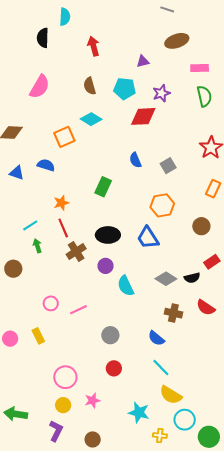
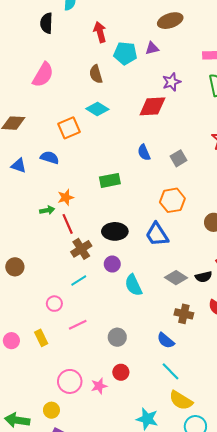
brown ellipse: (177, 41) -> (170, 21), moved
cyan pentagon: (125, 89) -> (125, 53), moved
green rectangle: (103, 187) -> (110, 180), turned 54
cyan line: (30, 225) -> (79, 280), moved
green arrow: (37, 246) -> (47, 210), moved, turned 96
pink line: (78, 310) -> (78, 325), moved
pink star: (92, 400) -> (99, 386), moved
yellow circle: (63, 405) -> (51, 410), moved

